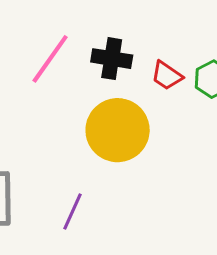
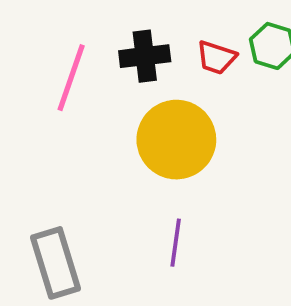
purple line: (72, 212) -> (176, 243), moved

